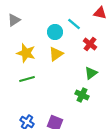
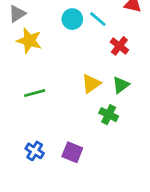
cyan circle: (55, 32) -> (72, 19), moved
yellow star: (26, 53) -> (29, 41), moved
yellow triangle: (56, 54) -> (91, 84), moved

